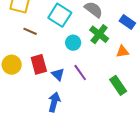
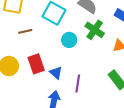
brown line: (30, 31) -> (25, 31), turned -32
purple line: (80, 73) -> (78, 83), moved, turned 48

